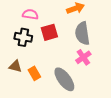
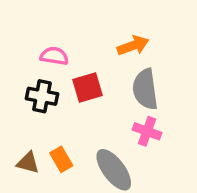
pink cross: (83, 57) -> (147, 131), turned -35
brown triangle: (15, 66) -> (28, 163), moved

